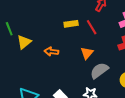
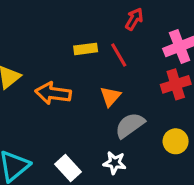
orange arrow: (51, 52) -> (53, 93), size x1.5

